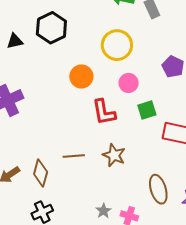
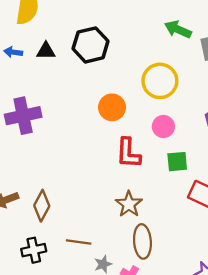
brown line: (74, 156) -> (79, 242), moved
brown ellipse: (158, 189) -> (142, 241), moved

